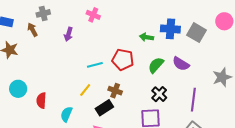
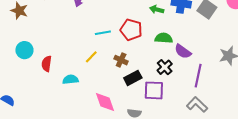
purple semicircle: (181, 64) -> (183, 51), moved
green semicircle: (156, 65) -> (164, 38), turned 48
black rectangle: (104, 108) -> (133, 78), moved
cyan semicircle: (66, 114) -> (70, 79), turned 56

